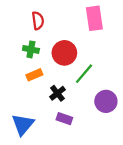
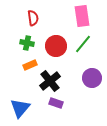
green line: (84, 74) -> (83, 44), moved
black cross: (57, 93) -> (50, 81), size x1.5
purple circle: (106, 101) -> (92, 78), moved

